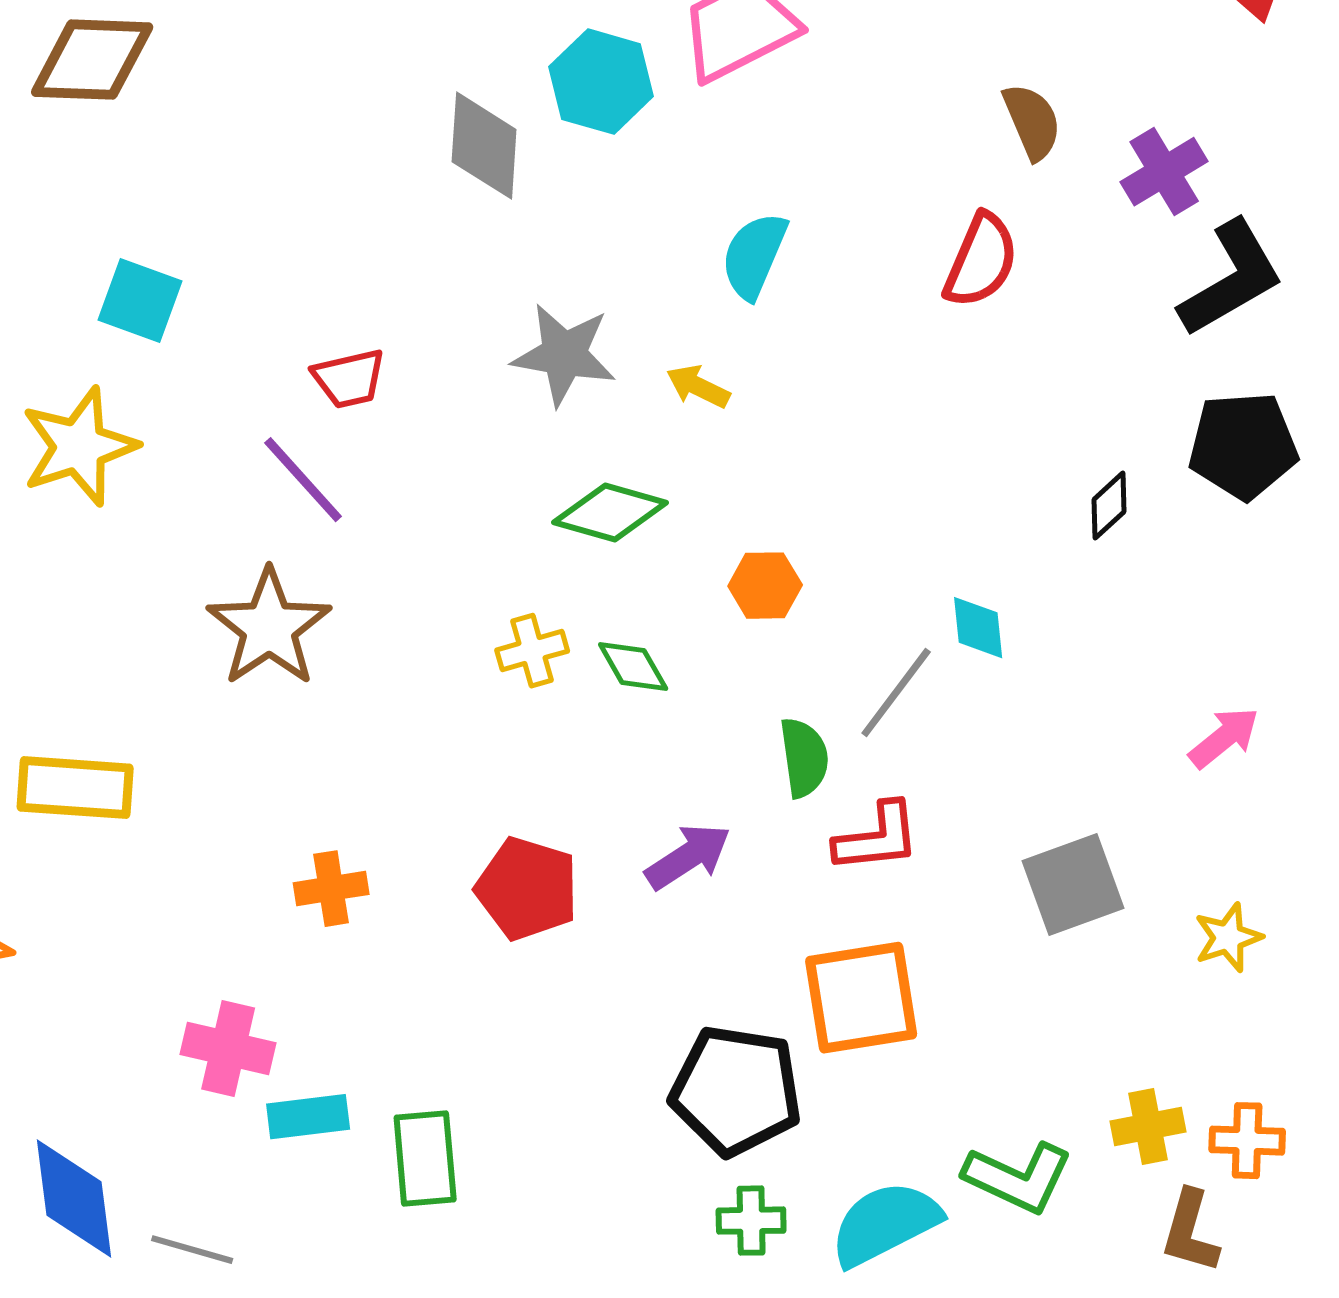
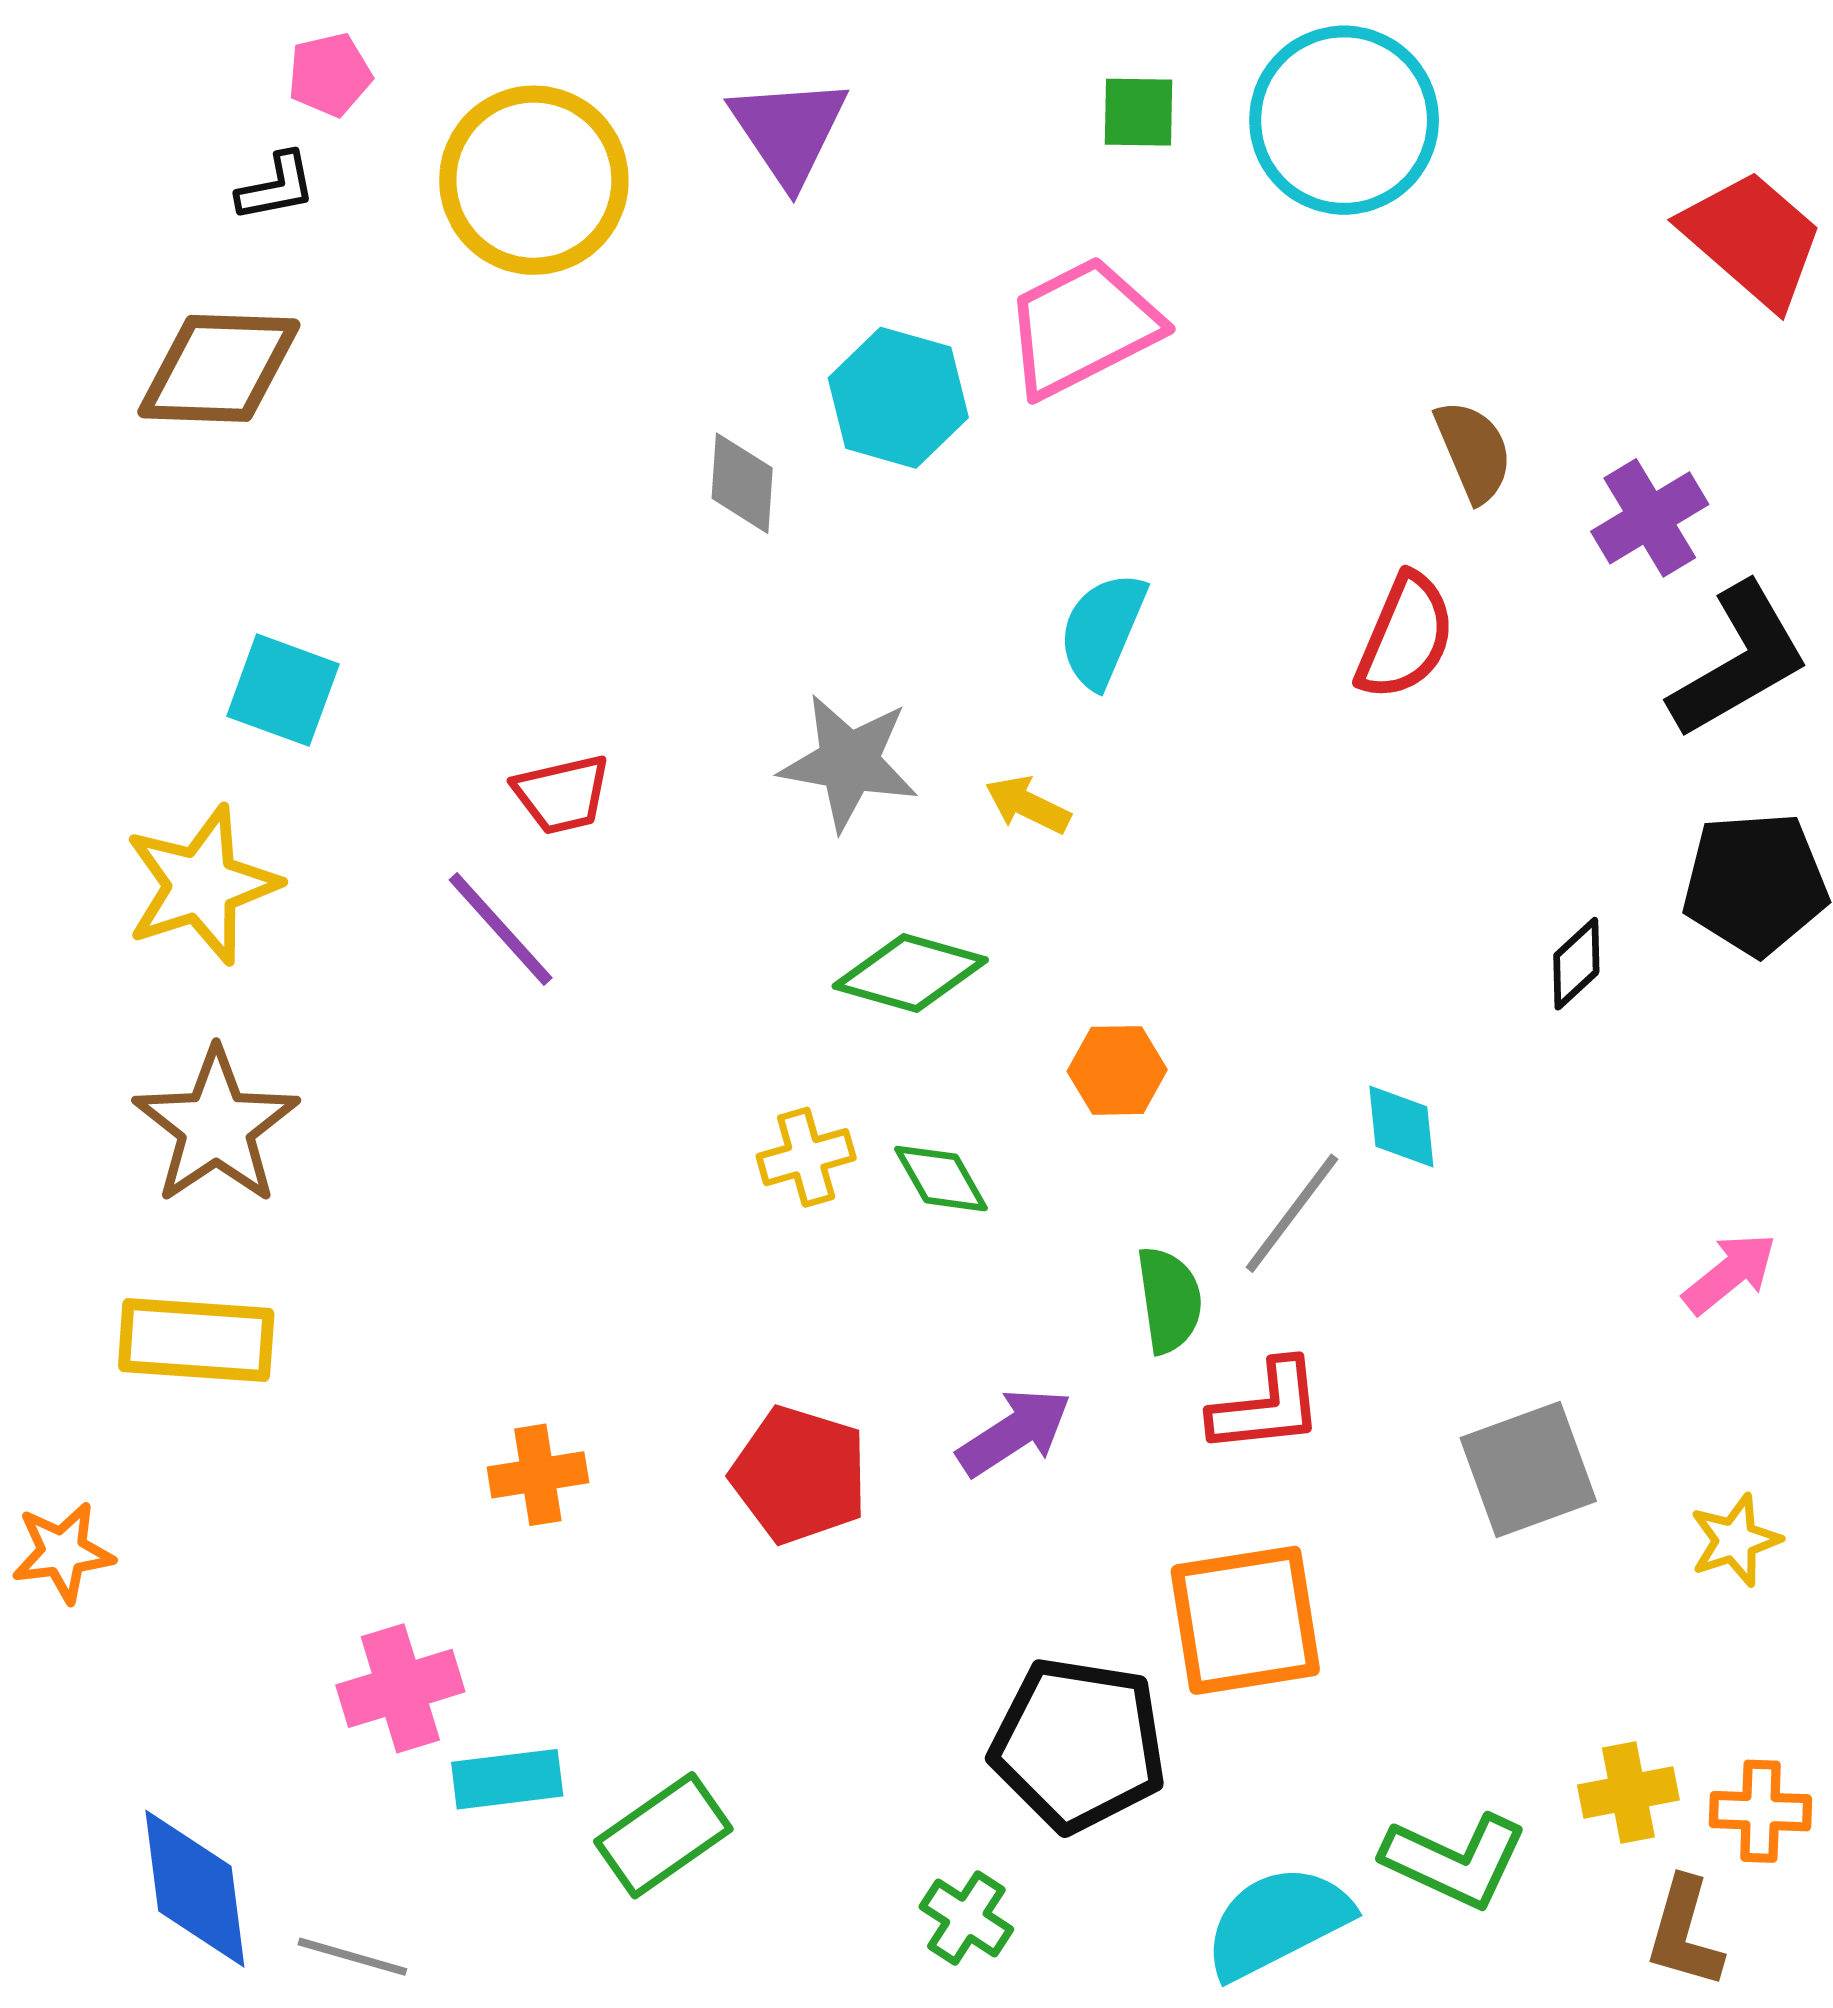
gray diamond: (484, 146) -> (742, 483), size x0.7
brown star: (269, 628) -> (216, 1126), moved
pink cross: (228, 1049) -> (400, 1688), turned -30
green rectangle: (425, 1159) -> (663, 1835), turned 60
green cross: (751, 1221) -> (966, 1918), moved, turned 34

